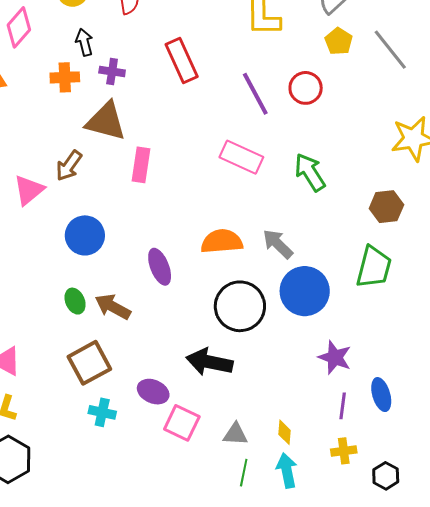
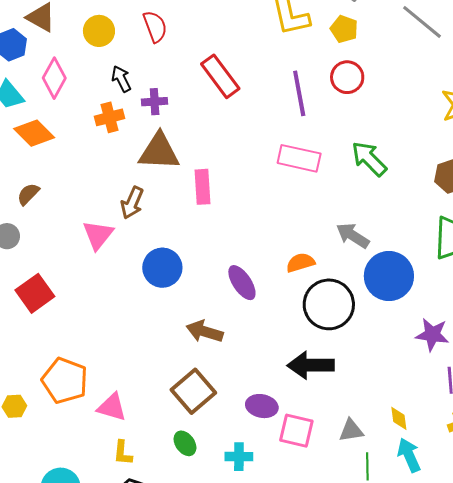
yellow pentagon: (339, 41) -> (344, 29), moved
purple line: (255, 94) -> (299, 93), turned 30
orange semicircle: (222, 241) -> (300, 263), moved, size x0.7
green ellipse: (75, 301) -> (185, 443), moved
cyan cross: (102, 412) -> (239, 457), moved

